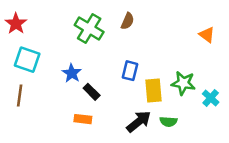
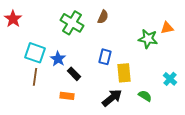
orange triangle: (207, 35) -> (167, 28), turned -48
cyan square: (27, 60) -> (35, 53), moved
green star: (183, 83) -> (148, 39), moved
brown line: (20, 95) -> (35, 77), moved
green semicircle: (168, 122) -> (145, 96), moved, turned -152

